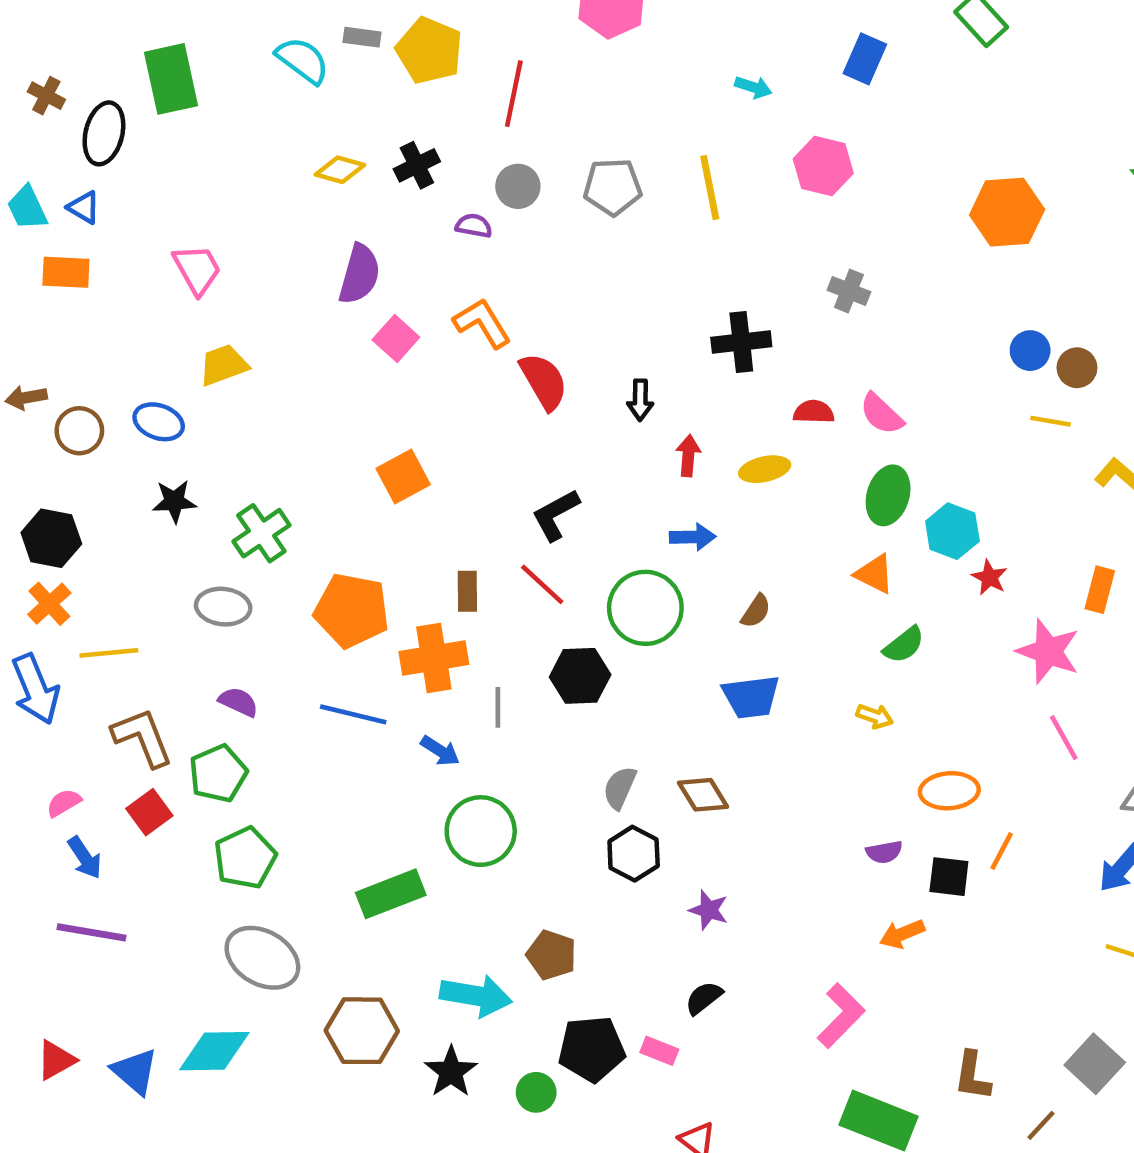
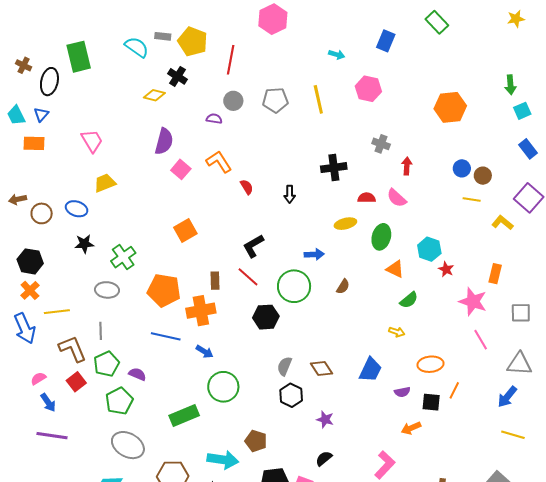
black cross: (417, 165) -> (177, 76), moved, turned -30
blue triangle: (84, 207) -> (41, 114), turned 42
red semicircle: (544, 381) -> (247, 187), size x0.6
red arrow: (688, 456) -> (407, 166), moved
green ellipse: (888, 495) -> (381, 237), moved
blue trapezoid: (751, 697) -> (370, 370), moved, turned -56
purple semicircle: (238, 702) -> (137, 374), moved
gray line: (498, 707) -> (101, 331), moved

